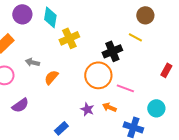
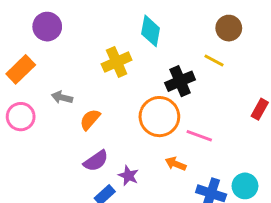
cyan diamond: (50, 17) -> (151, 31), moved
purple semicircle: (20, 105) -> (96, 161), moved
cyan circle: (156, 108) -> (245, 186), moved
purple star: (87, 109) -> (128, 176), moved

